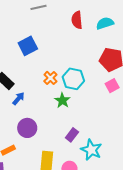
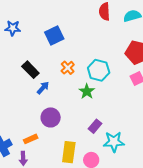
orange cross: (50, 78) -> (68, 68), moved
cyan star: (91, 150) -> (114, 142), turned -30

